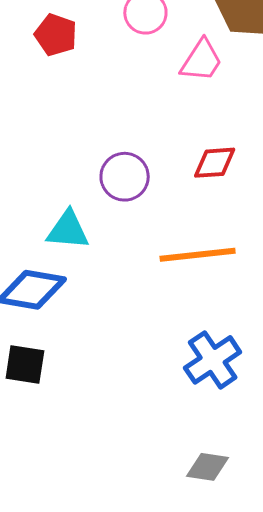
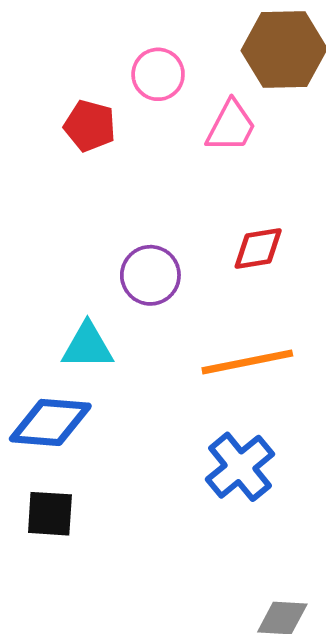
red pentagon: (56, 35) -> (90, 126), moved
blue cross: (213, 360) -> (240, 467), moved

